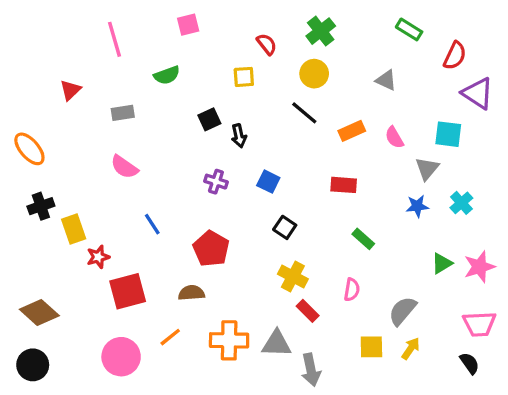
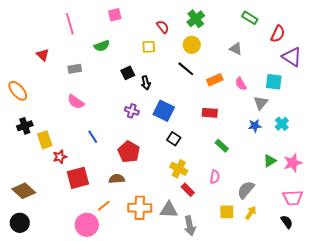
red triangle: (70, 90) -> (43, 55), turned -32
blue square: (268, 182) -> (164, 111), size x1.5
pink circle: (121, 357) -> (87, 225), moved

